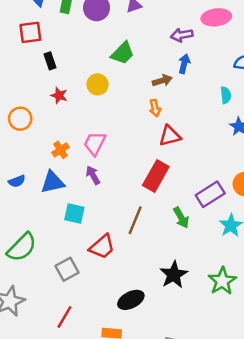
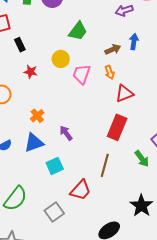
blue arrow: (184, 64) -> (134, 42), moved
pink trapezoid: (95, 143) -> (82, 74), moved
cyan square: (74, 213) -> (55, 166), turned -30

